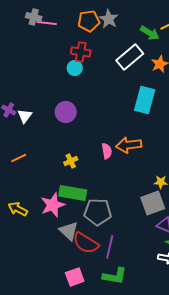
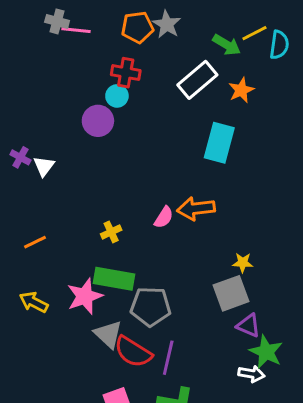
purple circle: (66, 112) -> (98, 121), moved
pink semicircle: (107, 151) -> (164, 217), turned 42
orange line: (19, 158) -> (35, 242), moved

